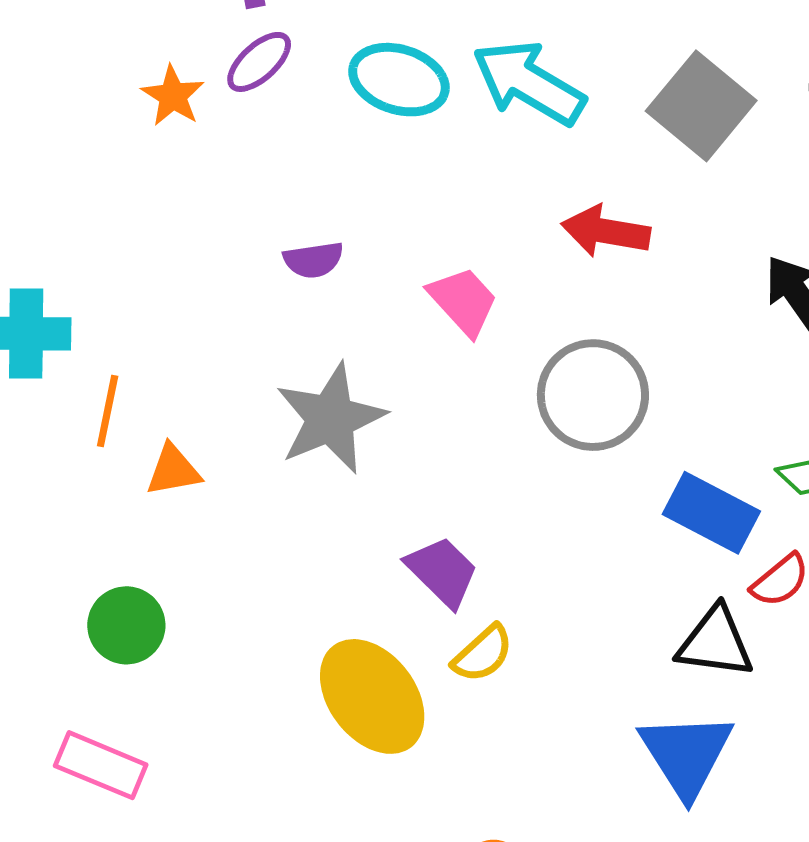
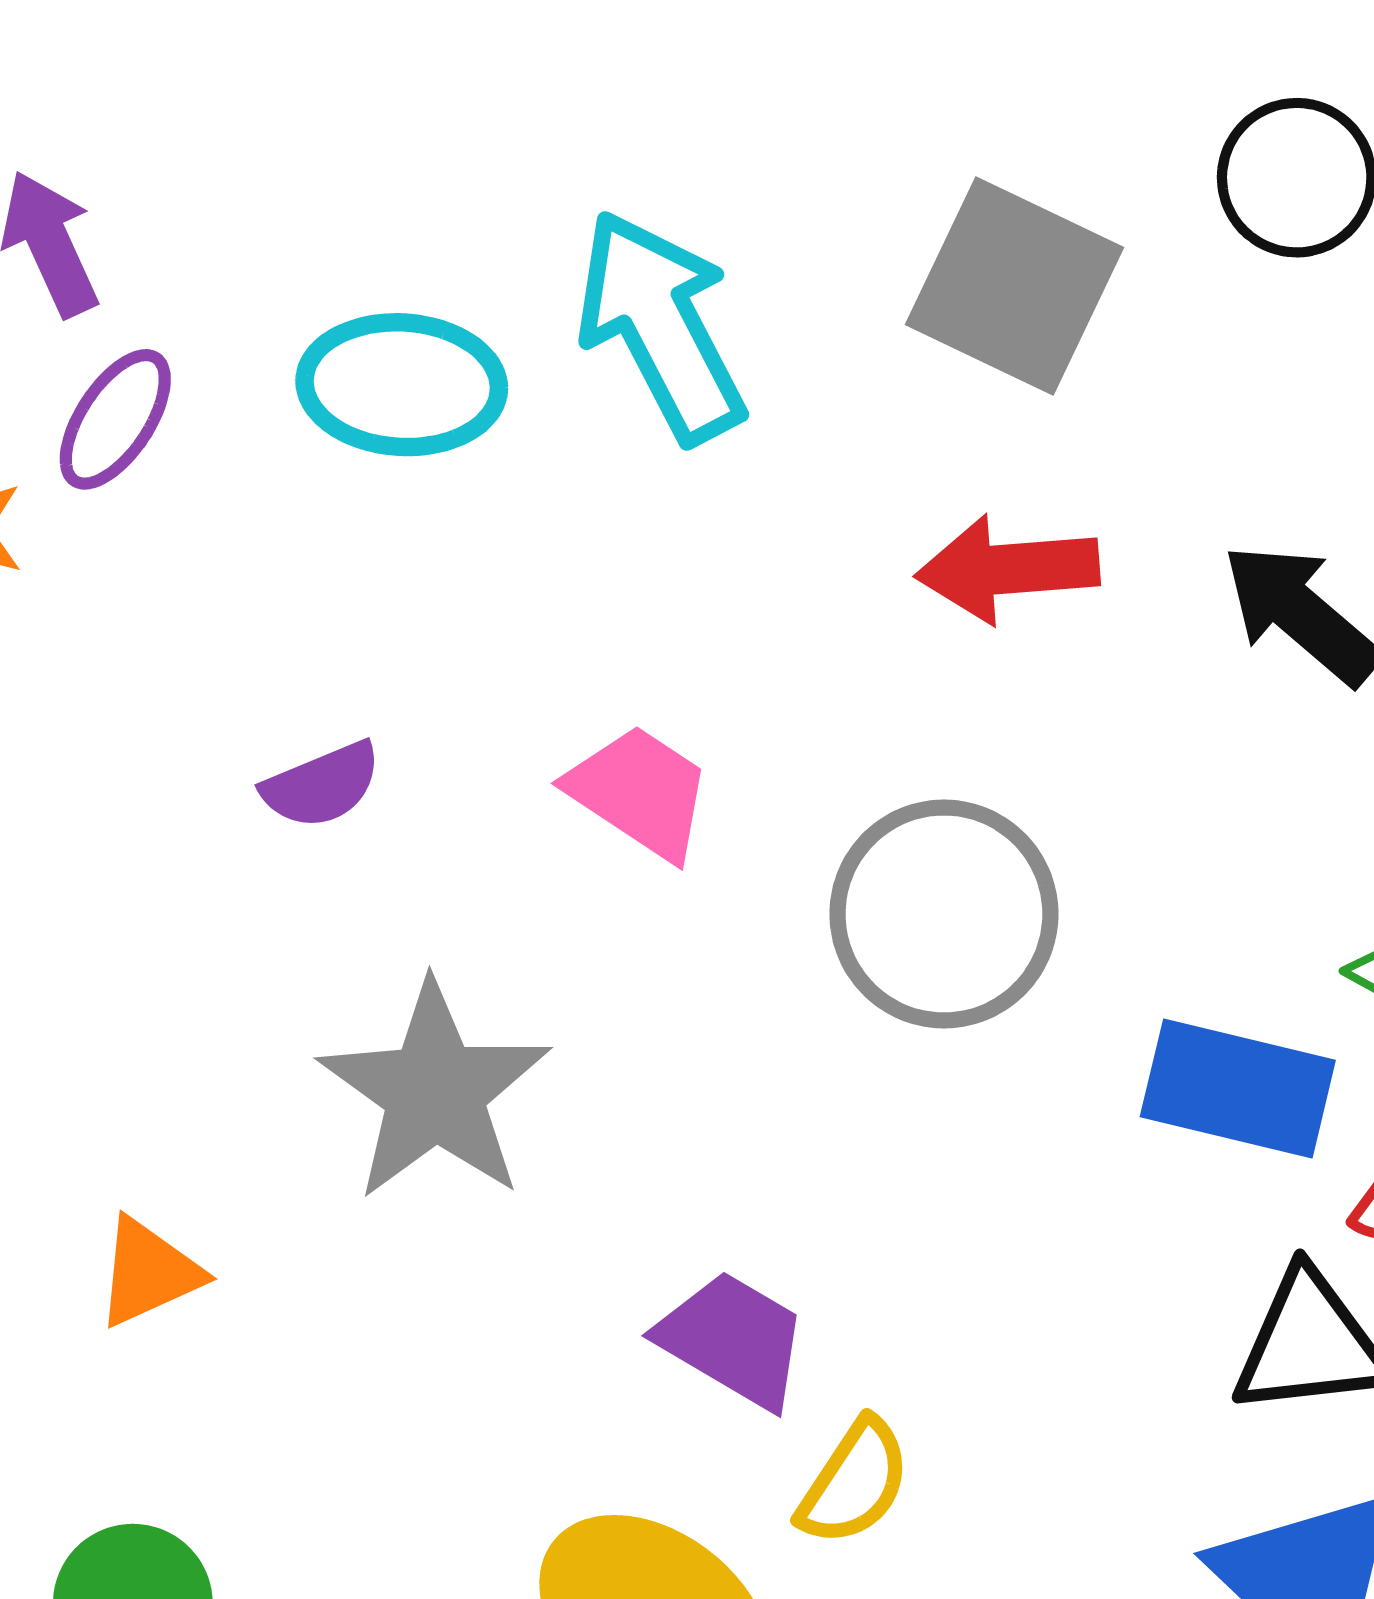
cyan arrow: (529, 83) -> (661, 326), turned 46
red arrow: (606, 231) -> (1008, 569), moved

